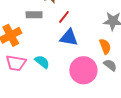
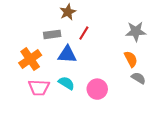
blue triangle: (69, 38) -> (67, 54), moved
pink circle: (83, 70) -> (97, 89), moved, size x0.7

